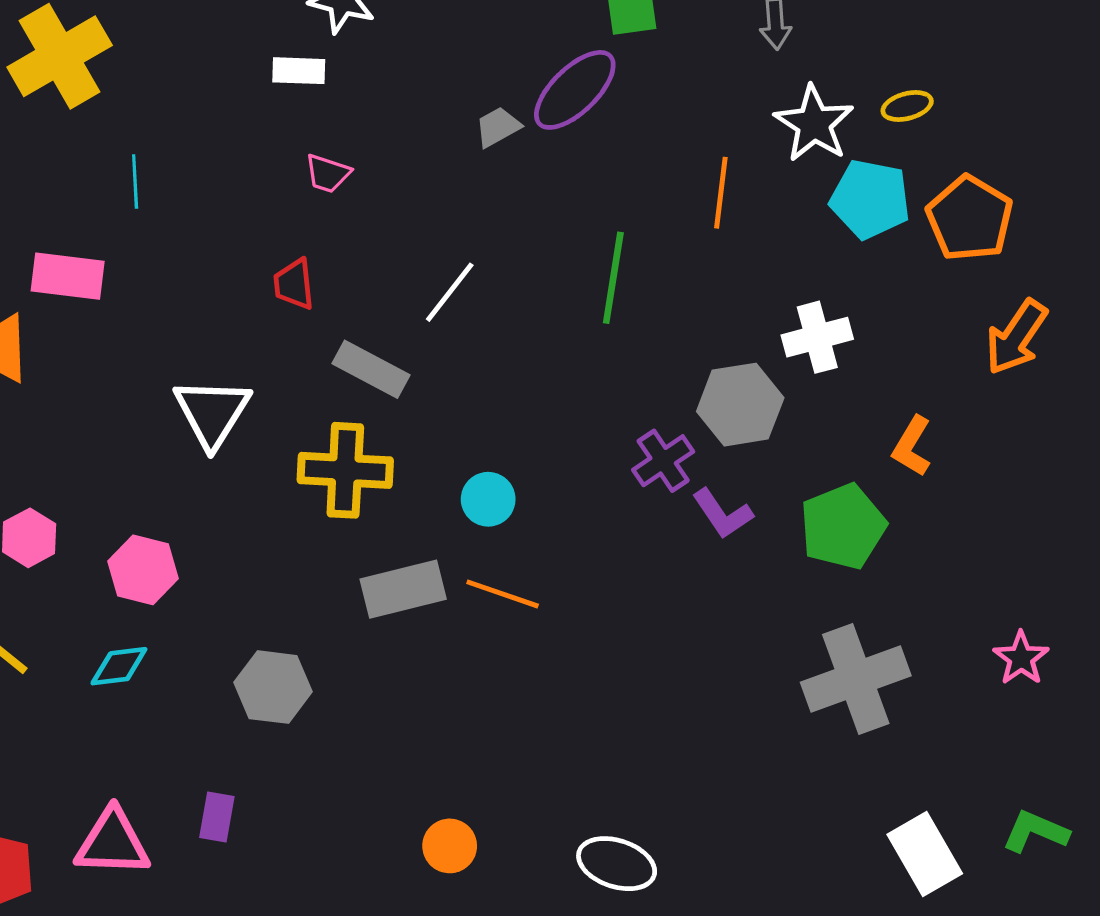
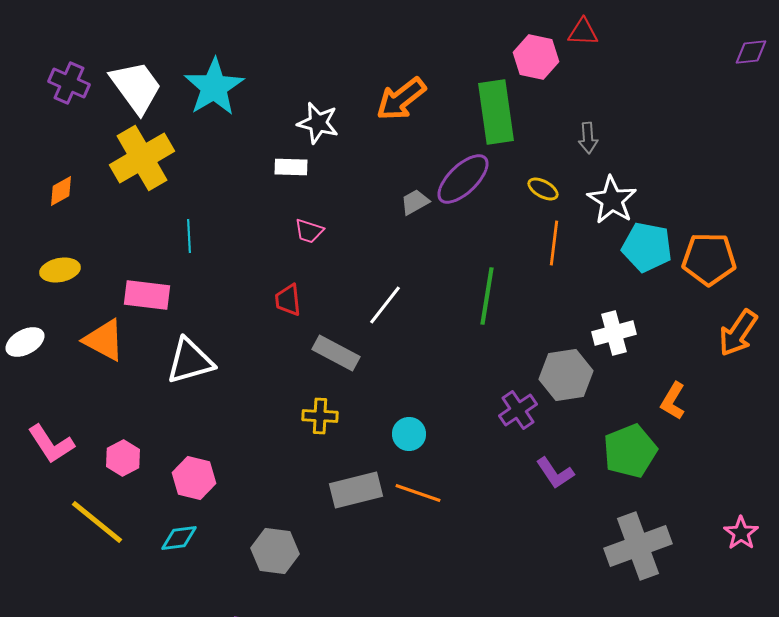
yellow ellipse: (907, 106) -> (543, 189), moved, turned 44
orange pentagon: (970, 218) -> (709, 259), turned -30
white triangle: (212, 413) -> (190, 361), moved, turned 42
yellow cross: (345, 470) -> (320, 416), size x0.6
purple L-shape: (723, 514) -> (555, 473), moved

